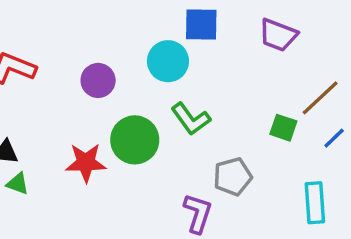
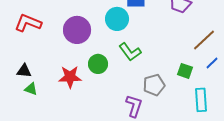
purple circle: (98, 80) -> (77, 30), size x1.4
green square: (283, 128) -> (185, 71), moved
green circle: (135, 140) -> (98, 64), size x0.7

